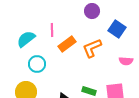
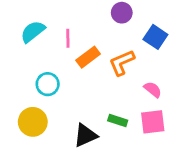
cyan semicircle: (26, 39) -> (33, 32), moved
pink semicircle: (126, 61) -> (153, 90), moved, turned -144

